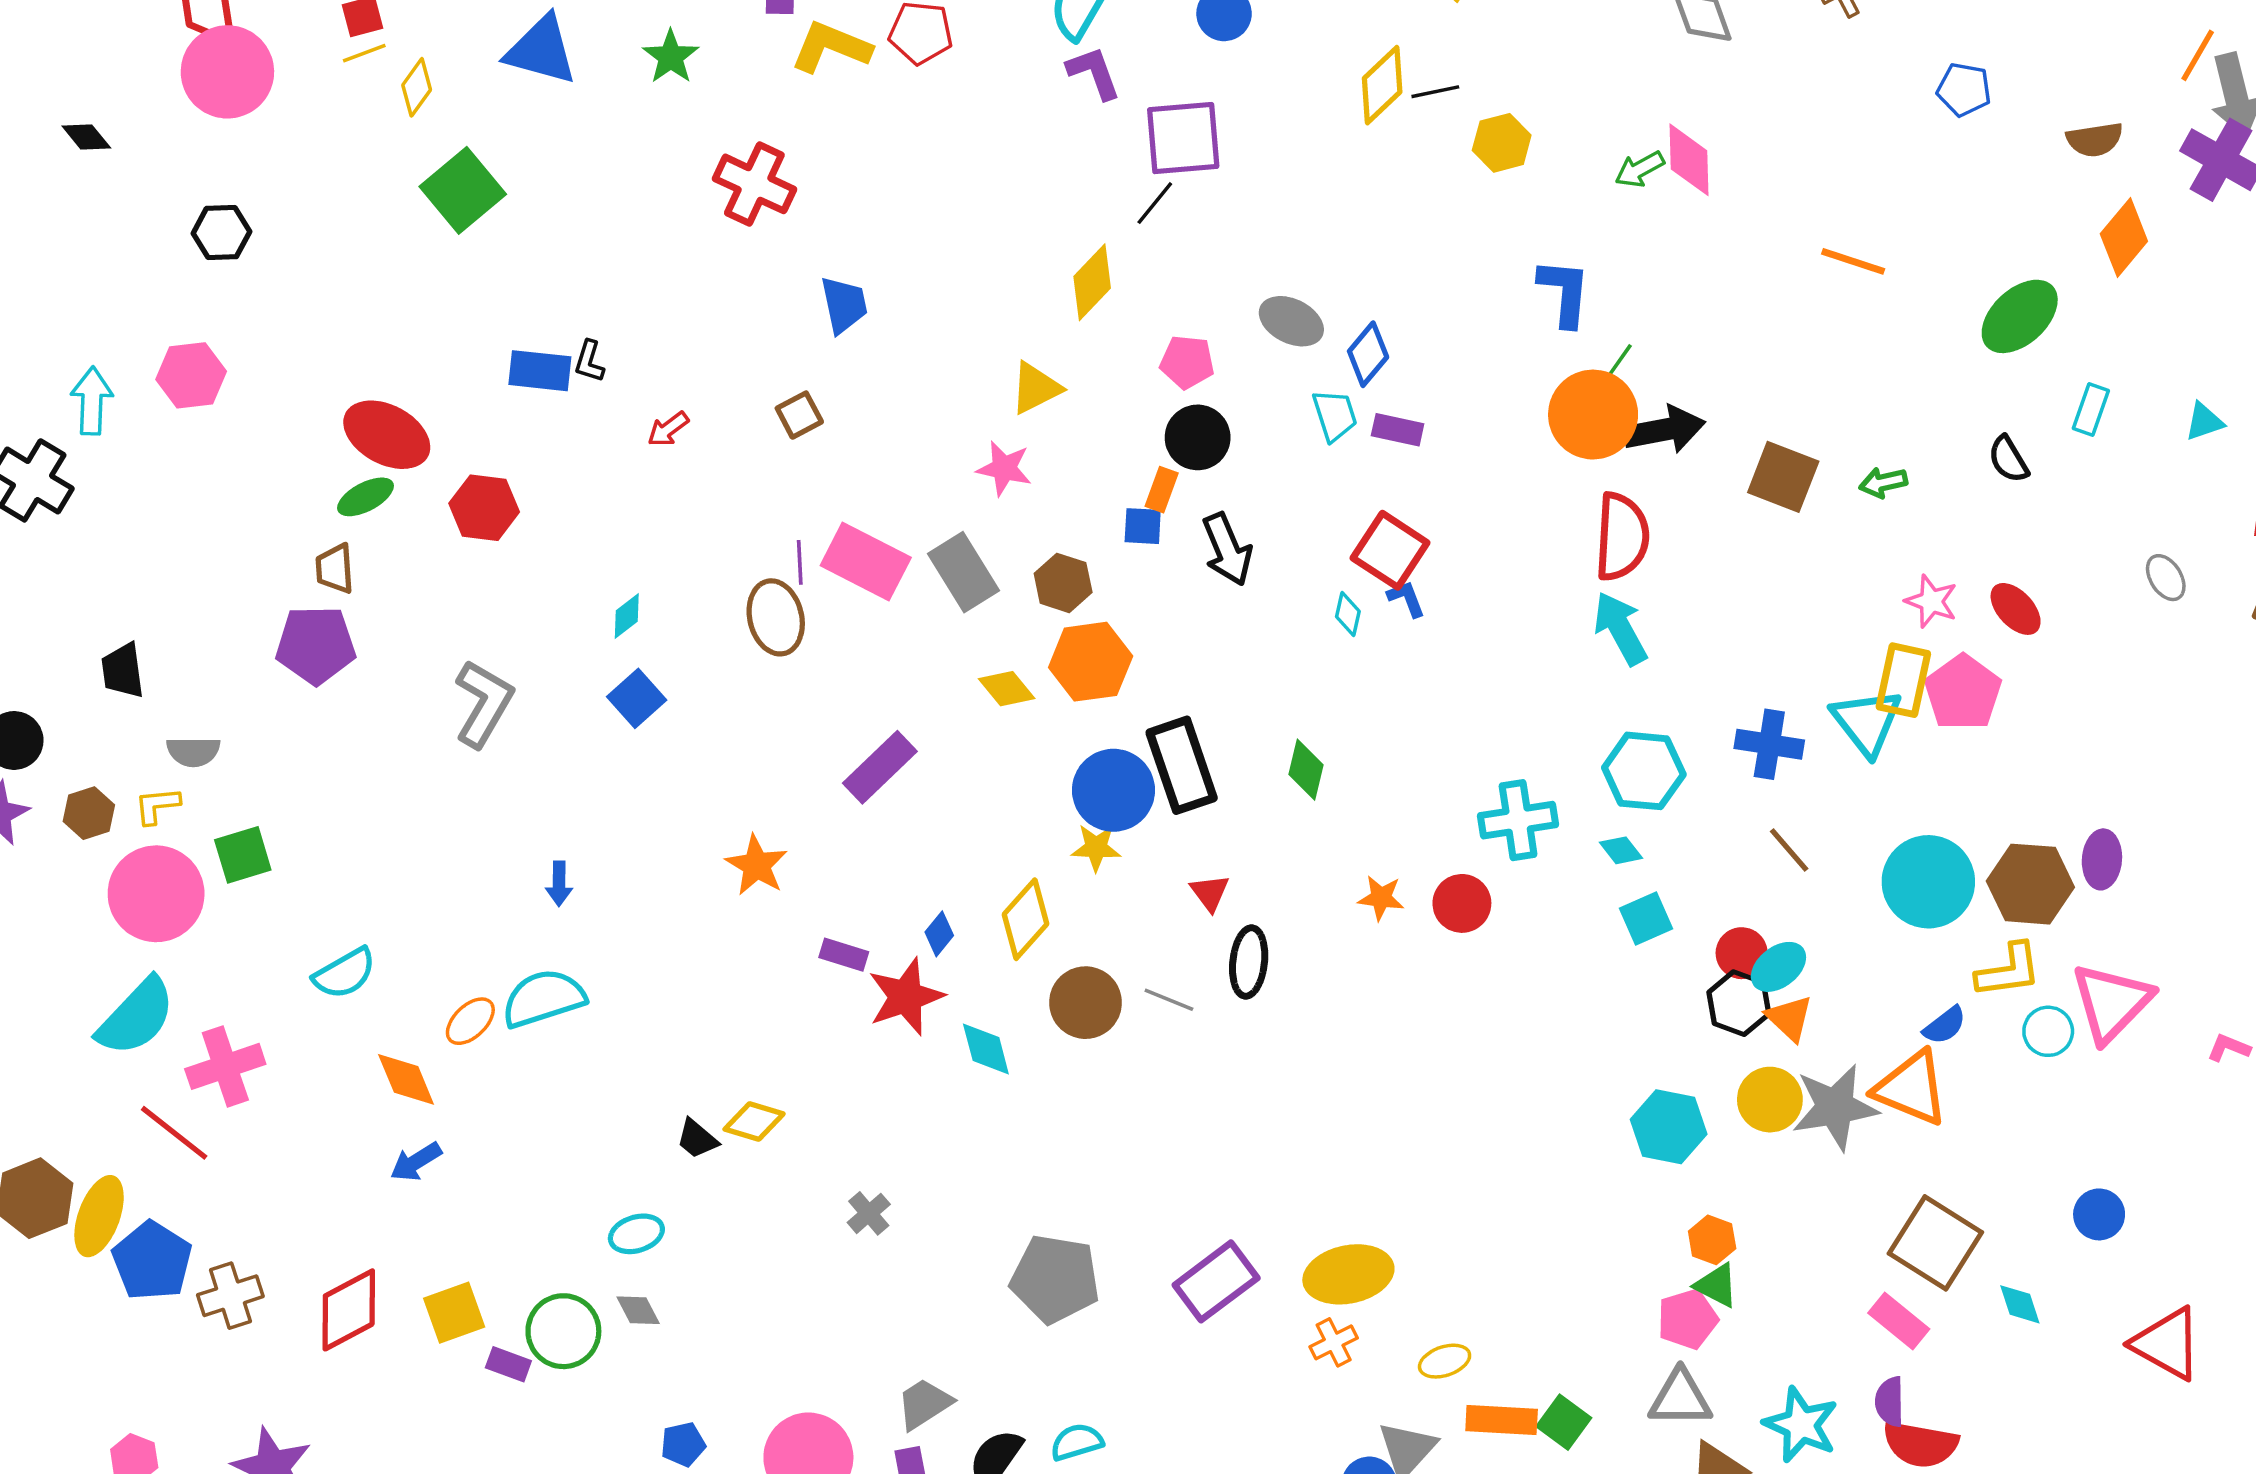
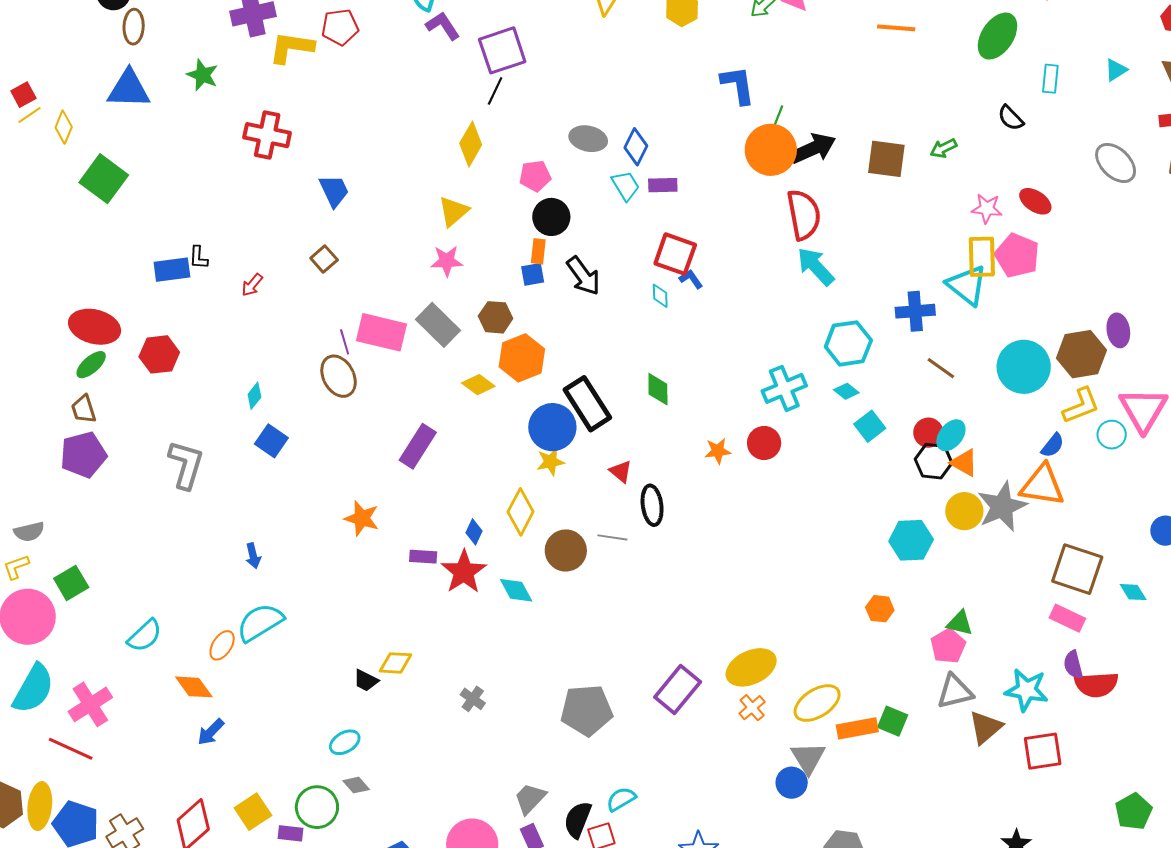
gray ellipse: (2166, 578) -> (1116, 163), size x1.6
orange hexagon: (1712, 1240) -> (880, 609), moved
yellow ellipse: (1445, 1361) -> (817, 703), size x1.6

